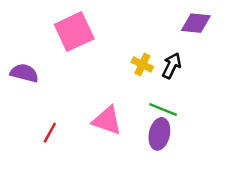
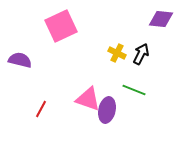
purple ellipse: (159, 134) -> (107, 110), moved

